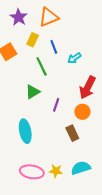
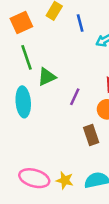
green line: (42, 66) -> (26, 57), moved
cyan ellipse: (25, 131) -> (23, 102), moved

